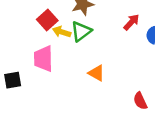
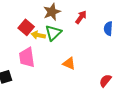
red arrow: (131, 22) -> (81, 17), moved
red semicircle: (140, 101) -> (105, 81), turned 72

